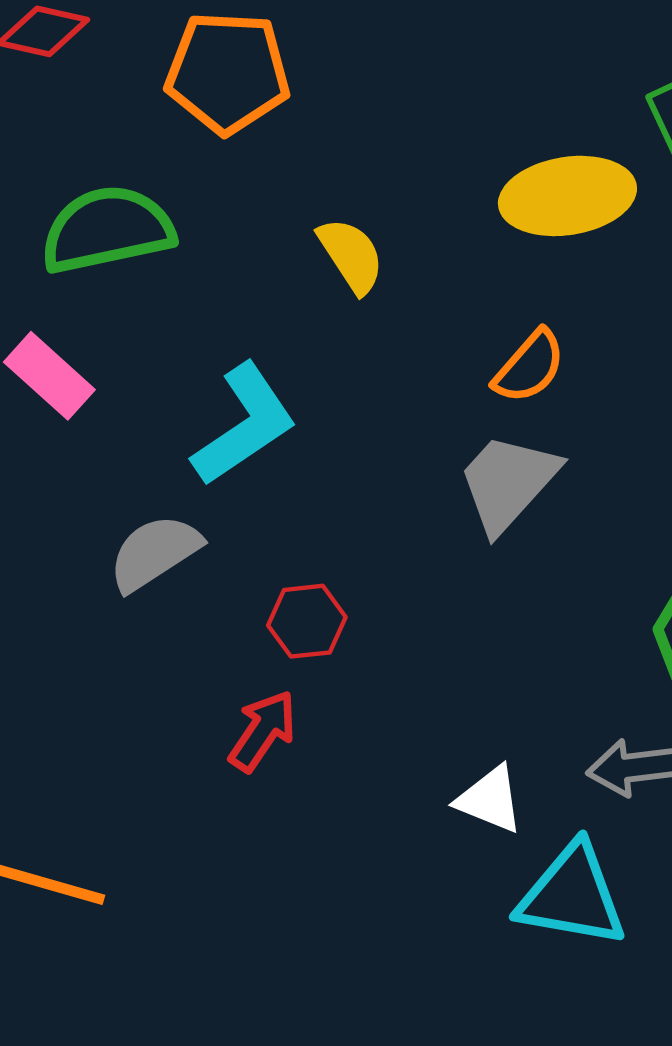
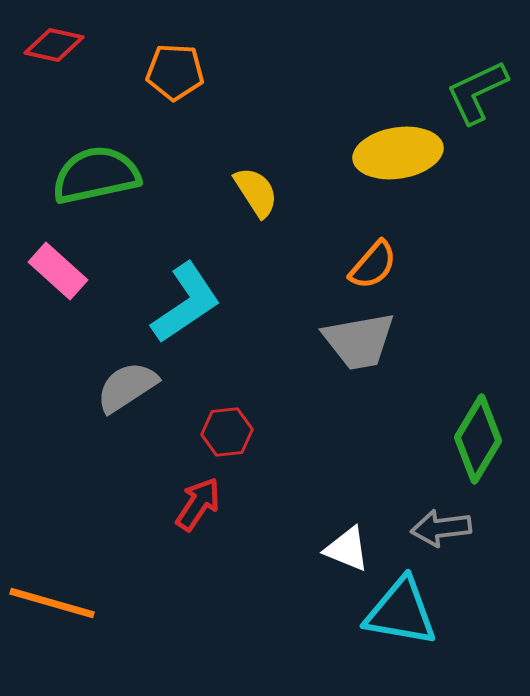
orange pentagon: (228, 73) -> (175, 72), size x0.7
gray trapezoid: (508, 483) -> (359, 341), turned -142

